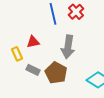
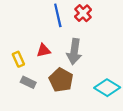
red triangle: (33, 42) -> (44, 50), moved
gray rectangle: (33, 70) -> (28, 82), moved

